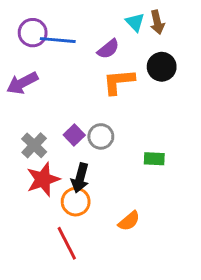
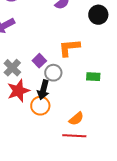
orange L-shape: (119, 82) -> (69, 48), moved
gray circle: (101, 136) -> (53, 73), moved
red line: (67, 243) -> (74, 136), moved, turned -60

